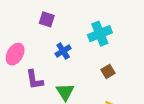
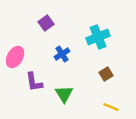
purple square: (47, 19) -> (46, 23), turned 35

